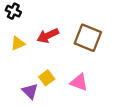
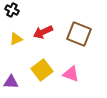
yellow square: (47, 78) -> (42, 70), size x1.5
purple triangle: (30, 91) -> (11, 82), moved, turned -42

